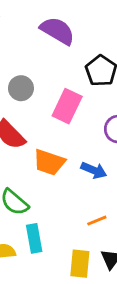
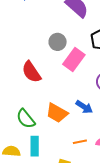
gray circle: (21, 88) -> (58, 42), moved
orange trapezoid: (49, 162) -> (57, 113), moved

